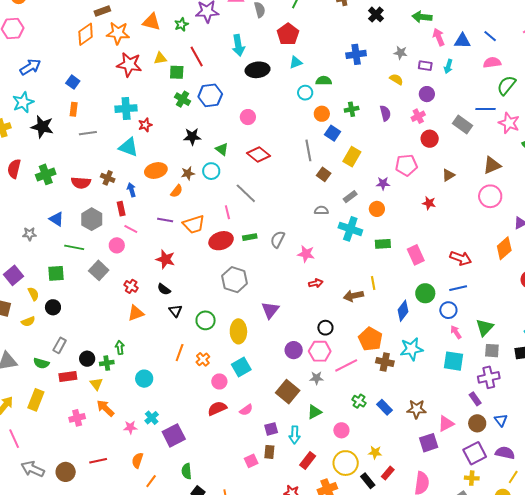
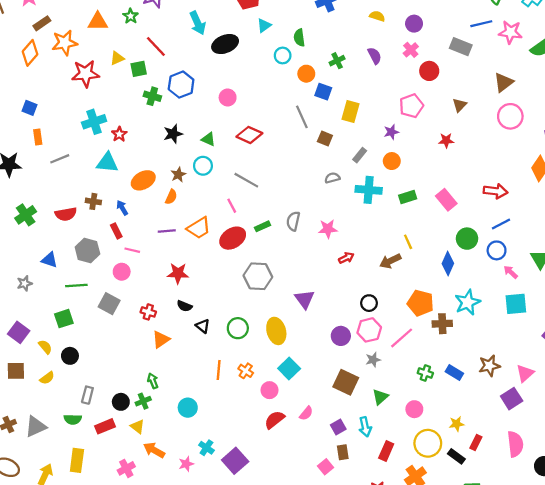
green semicircle: (324, 81) -> (299, 38), turned -84

